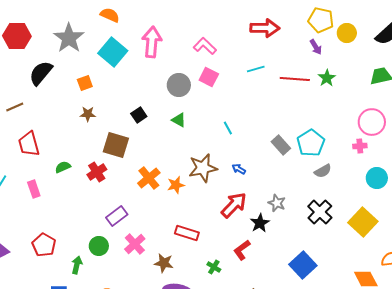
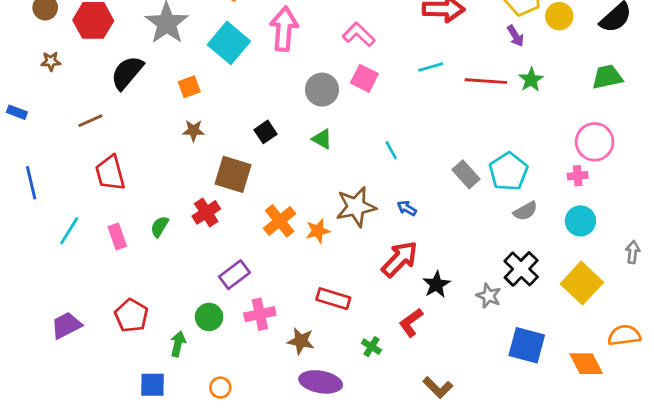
green semicircle: (63, 167) -> (160, 227), moved, turned -35
cyan circle: (377, 178) -> (580, 221), moved
gray star: (277, 203) -> (489, 296), moved
pink cross: (135, 244) -> (260, 314), turned 30
blue square: (303, 265) -> (527, 345), moved, turned -32

